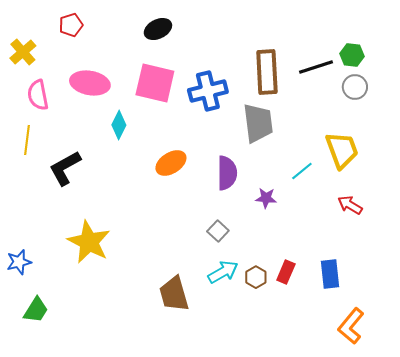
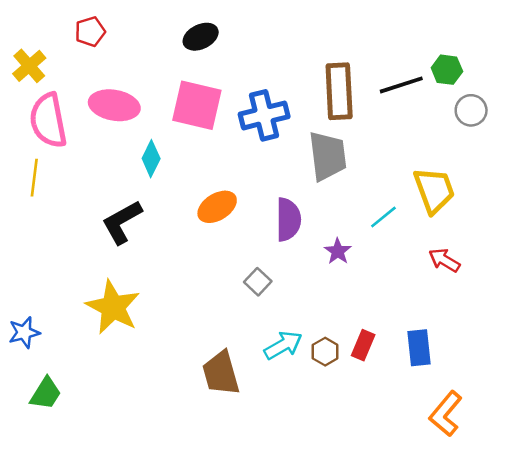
gray circle: (355, 87) -> (471, 110), moved
pink semicircle: (38, 95) -> (48, 120), size x1.4
black L-shape: (65, 168) -> (122, 222), moved
purple star: (266, 198) -> (338, 251), turned 30
gray square: (218, 231) -> (258, 282), moved

